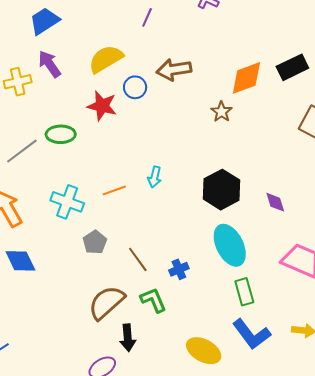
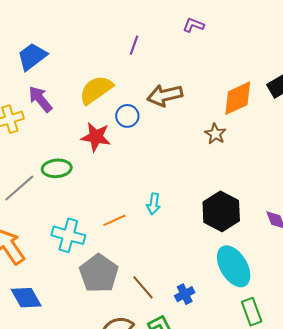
gray pentagon: (95, 242) -> (99, 273), size x1.6

